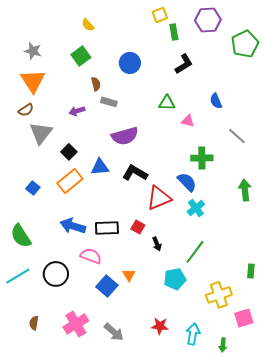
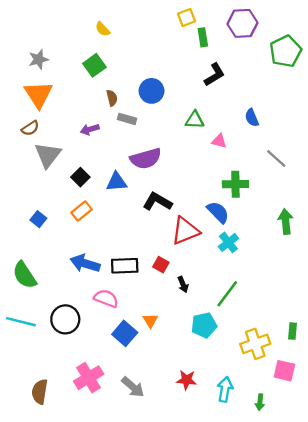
gray star: (33, 51) -> (38, 59), turned -30
blue circle: (130, 63) -> (152, 91), moved
blue triangle: (100, 167) -> (117, 182), moved
orange rectangle: (70, 181) -> (82, 211), size x0.7
green rectangle: (251, 271) -> (293, 331), moved
cyan line: (18, 276) -> (21, 322), turned 45
pink square: (244, 318) -> (284, 371), turned 30
brown semicircle: (34, 323) -> (40, 392), moved, size x1.5

